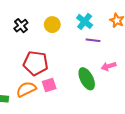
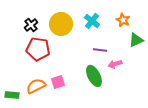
yellow circle: (52, 25) -> (61, 24), size x1.5
purple line: (93, 40) -> (100, 50), moved
red pentagon: (36, 63) -> (38, 49), moved

